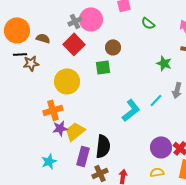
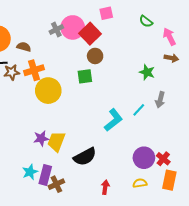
green semicircle: (148, 23) -> (146, 21), moved
red square: (74, 44) -> (90, 34), moved
orange cross: (53, 110) -> (34, 70), moved
yellow trapezoid: (75, 131) -> (56, 141), turned -30
black semicircle: (103, 146) -> (85, 157), turned 55
purple rectangle: (83, 156) -> (45, 175), moved
brown cross: (100, 173) -> (56, 184), moved

